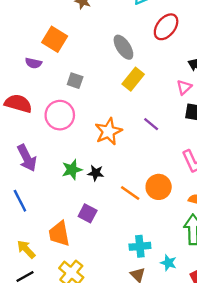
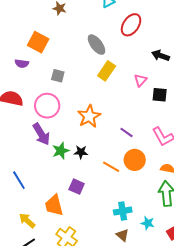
pink triangle: (184, 87) -> (140, 80), moved
purple line: (151, 124) -> (126, 132), moved
purple arrow: (27, 158) -> (41, 134), moved

